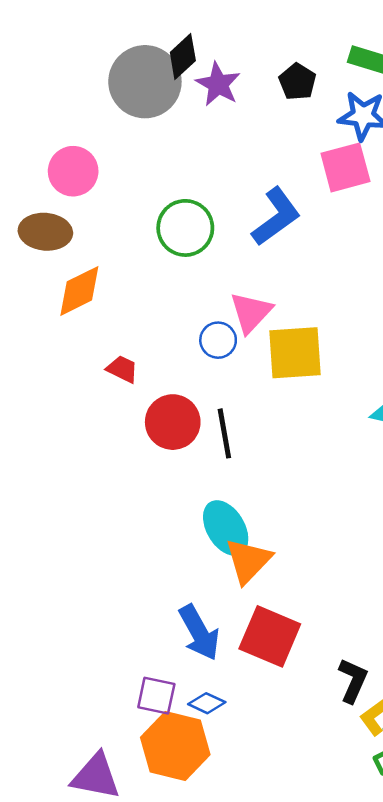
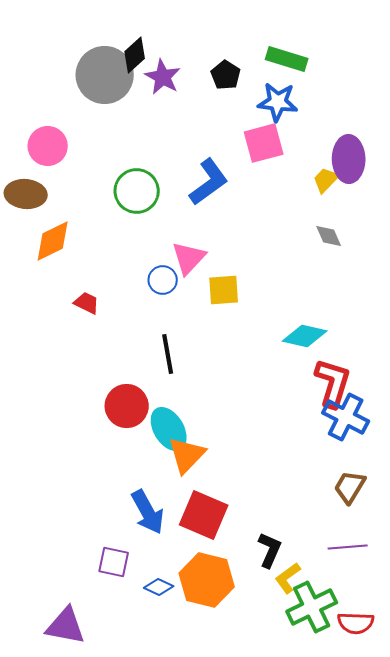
yellow square: (295, 353) -> (224, 290), size x0.7
red circle: (173, 422) -> (127, 406), moved
blue diamond: (207, 703) -> (159, 587), moved
orange hexagon: (175, 746) -> (207, 580), moved

